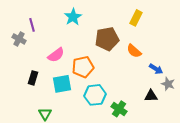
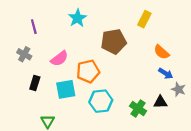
gray cross: (19, 39) -> (24, 54), moved
orange semicircle: (134, 51) -> (161, 52), moved
green cross: (119, 109) -> (138, 109), moved

